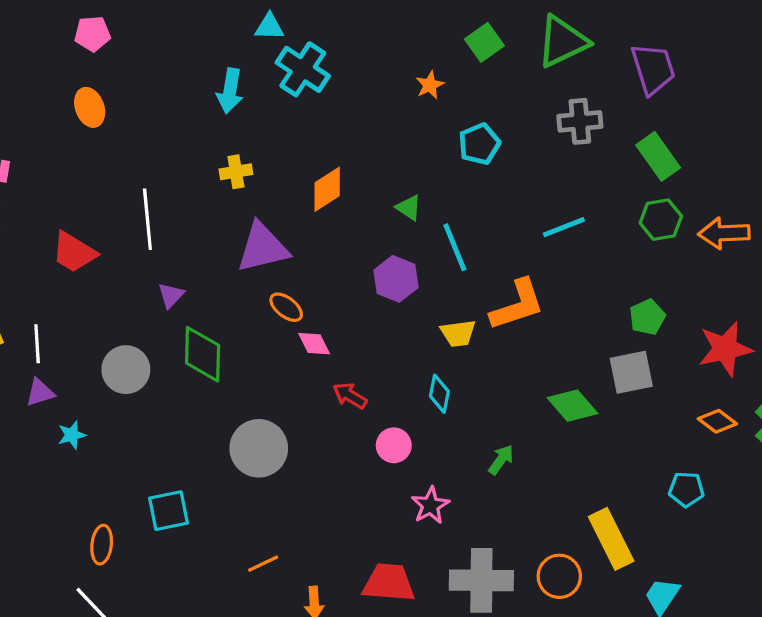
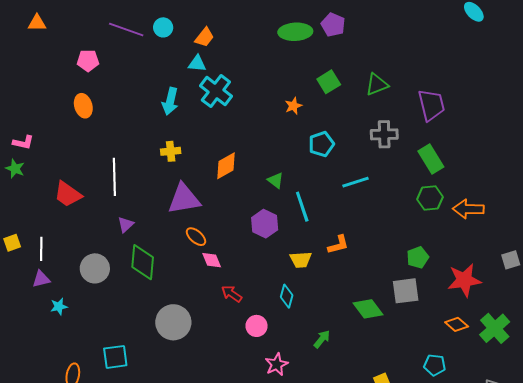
green triangle: (563, 42) -> (377, 85), size x0.7
cyan line: (564, 227) -> (356, 182), moved
orange L-shape: (517, 305) -> (338, 245), size x0.6

